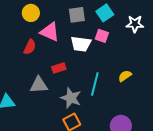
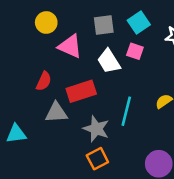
white trapezoid: (81, 44) -> (109, 61), turned 50
red semicircle: (30, 47) -> (44, 81), moved
red rectangle: (59, 68) -> (81, 91), size x1.6

